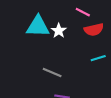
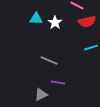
cyan triangle: (38, 26) -> (36, 19), size x0.6

